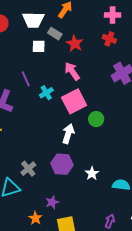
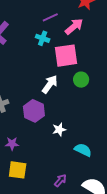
pink arrow: (72, 71) -> (74, 27), turned 66
purple line: (26, 79) -> (50, 17), moved, turned 70
cyan cross: (46, 93) -> (43, 38), turned 32

